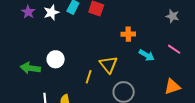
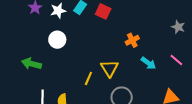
orange cross: (128, 34) -> (132, 40), turned -32
white circle: (56, 59) -> (57, 40), moved

